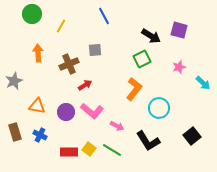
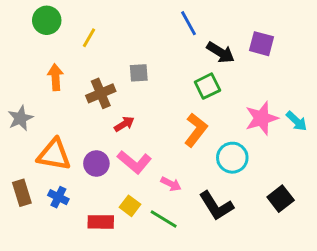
blue line: (104, 16) -> (188, 23), moved
pink star: (179, 67) -> (262, 118), moved, size x1.6
orange triangle: (37, 106) -> (54, 155), size x1.4
yellow square: (89, 149) -> (130, 206), moved

